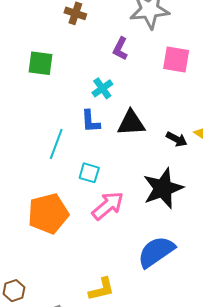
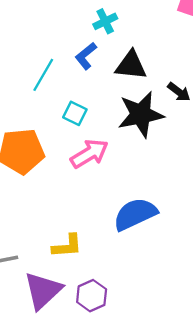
blue L-shape: (91, 121) -> (86, 56), turned 45
black star: (163, 188) -> (141, 114), moved

